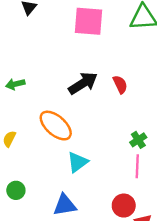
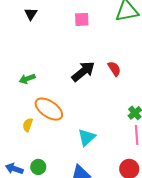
pink square: (89, 21) -> (82, 19), size x0.6
orange ellipse: (56, 126) -> (49, 109), moved

